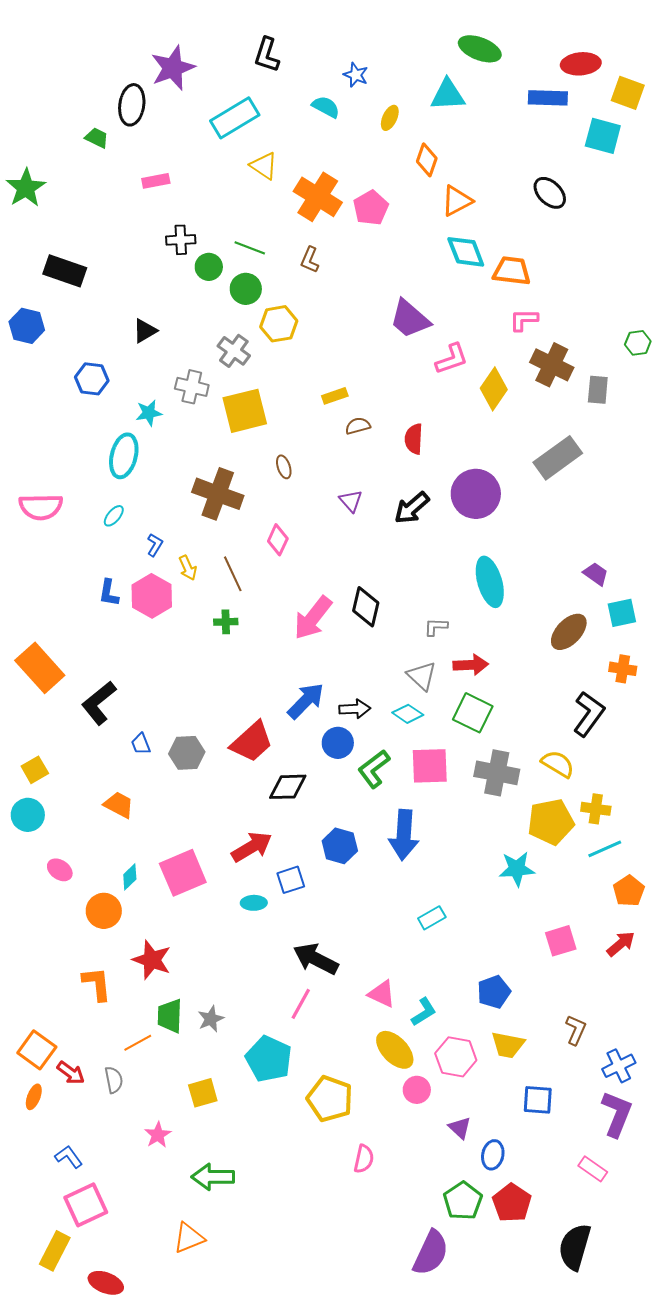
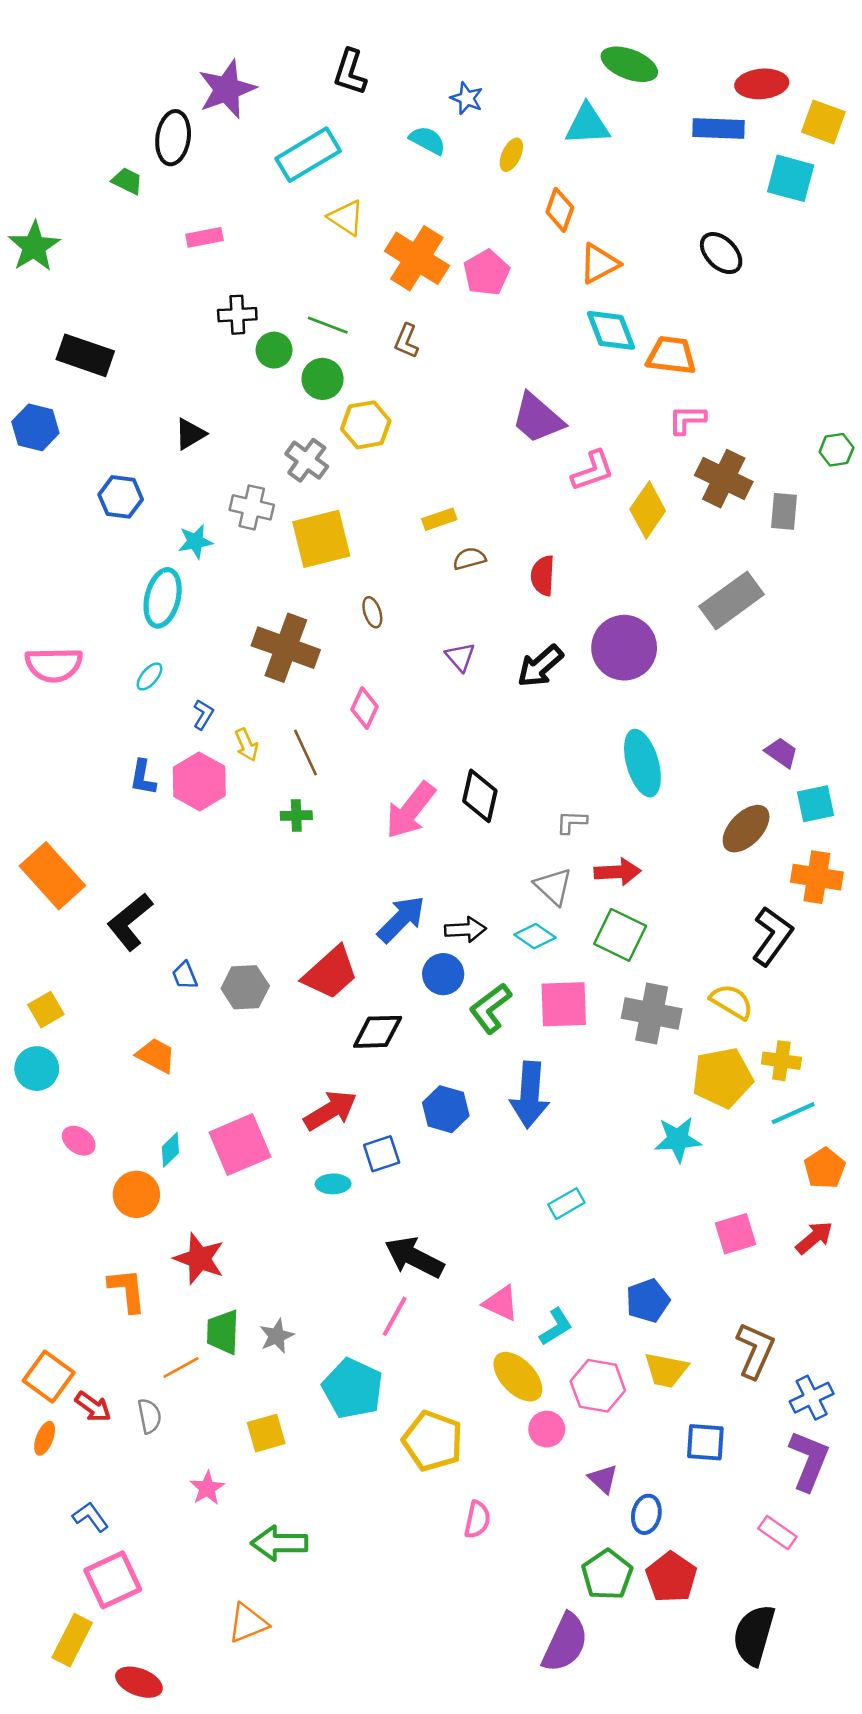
orange cross: (623, 669) -> (817, 877), size x1.4
brown L-shape: (576, 1030) -> (755, 1350), size x1.4

